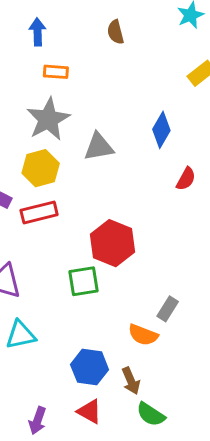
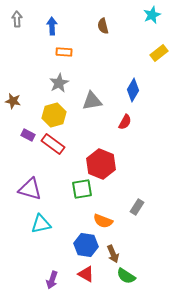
gray star: (48, 119) -> (59, 83), size x0.7
red semicircle: (186, 179) -> (125, 122), moved
red rectangle: (39, 213) -> (53, 144), turned 50
orange semicircle: (143, 335) -> (103, 221), moved

